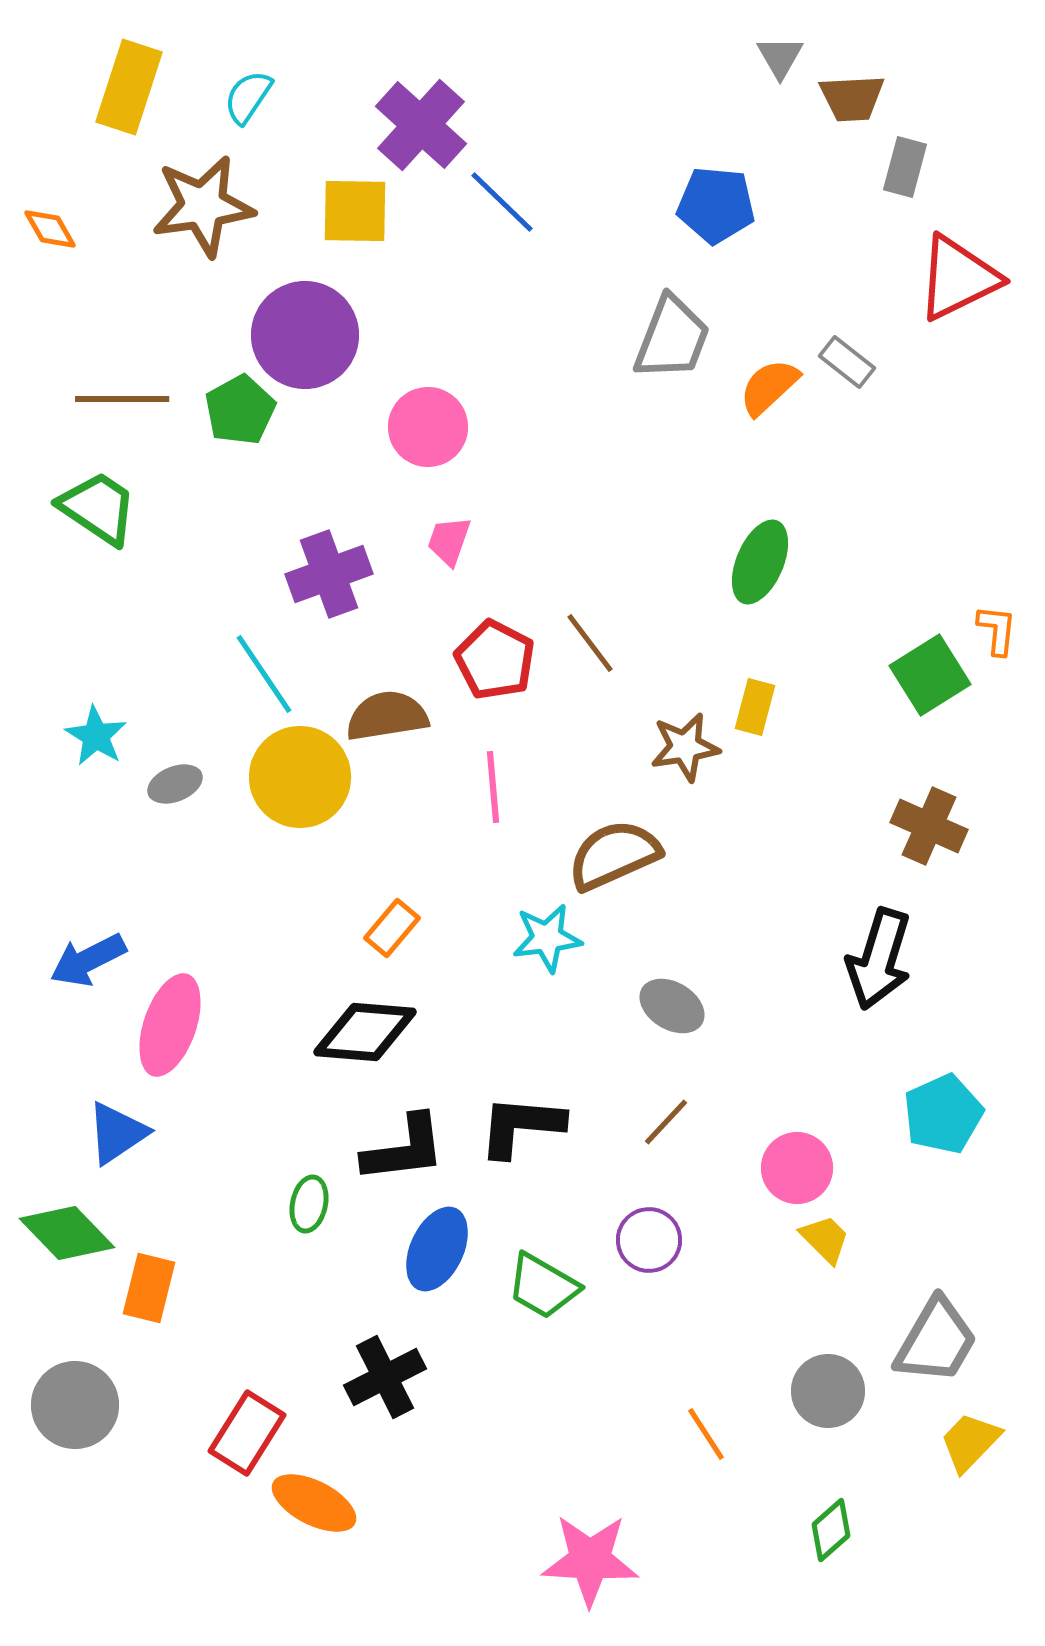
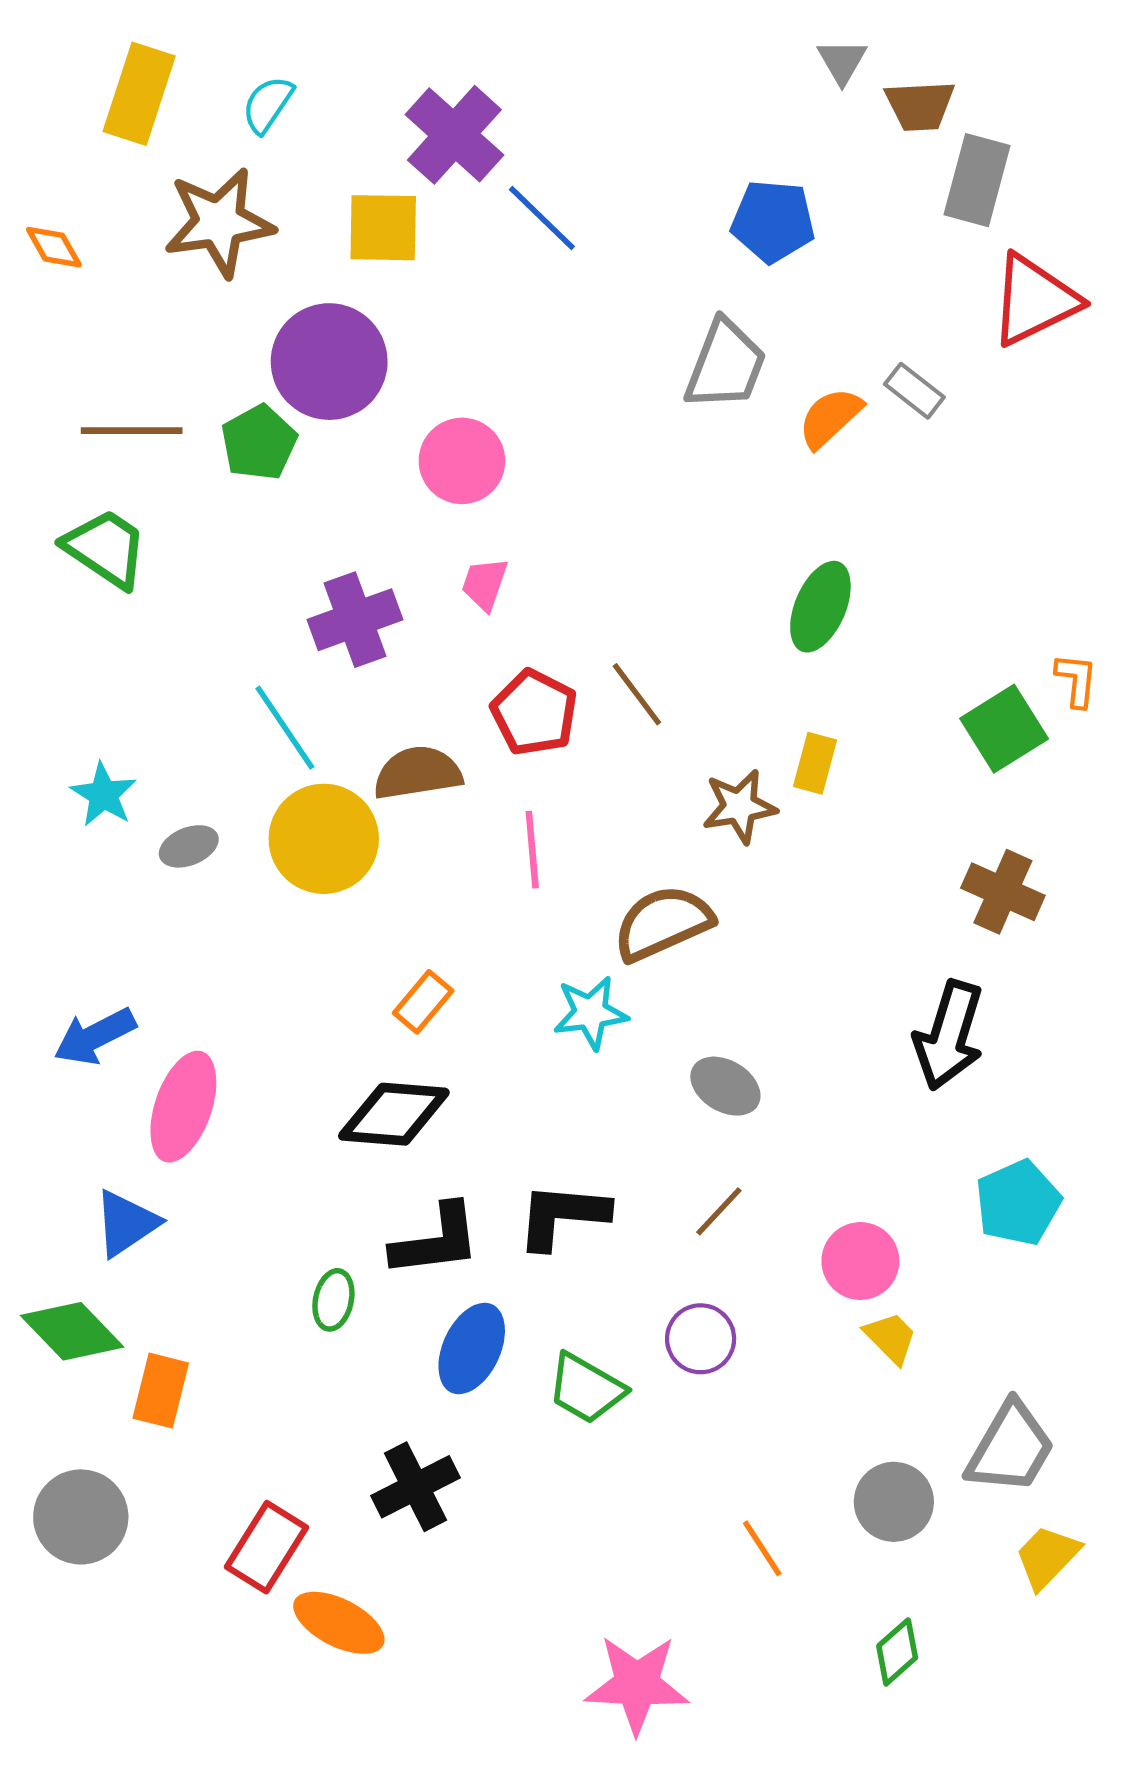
gray rectangle: (905, 167) -> (977, 180), size x1.4

